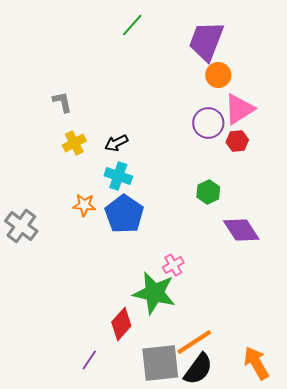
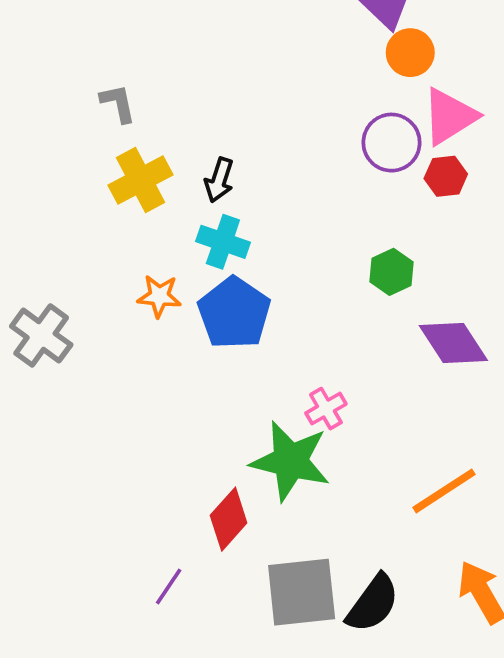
yellow cross: (74, 143) -> (140, 180), size x1.4
black arrow: (116, 143) -> (219, 180), turned -45
orange line: (194, 342) -> (444, 491), moved

